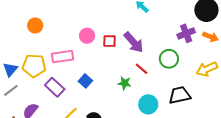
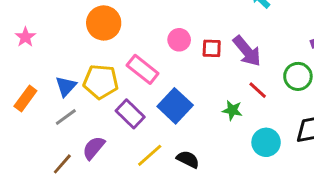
orange circle: (35, 25) -> (104, 23), size x1.5
pink rectangle: (62, 57) -> (143, 69), turned 45
blue square: (85, 81) -> (175, 106), size x1.6

